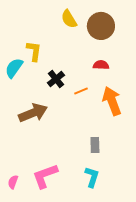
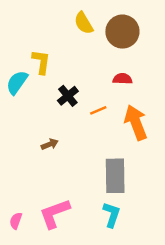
brown arrow: (33, 113) -> (50, 144), moved, size x0.5
gray rectangle: (95, 145) -> (115, 176), size x1.8

